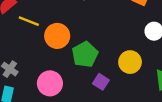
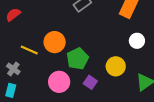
yellow line: (29, 21) -> (29, 50), moved
pink circle: (50, 83) -> (59, 82), moved

